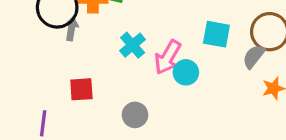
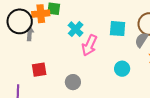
cyan cross: (133, 45) -> (76, 29), moved
cyan circle: (186, 72) -> (122, 69), moved

